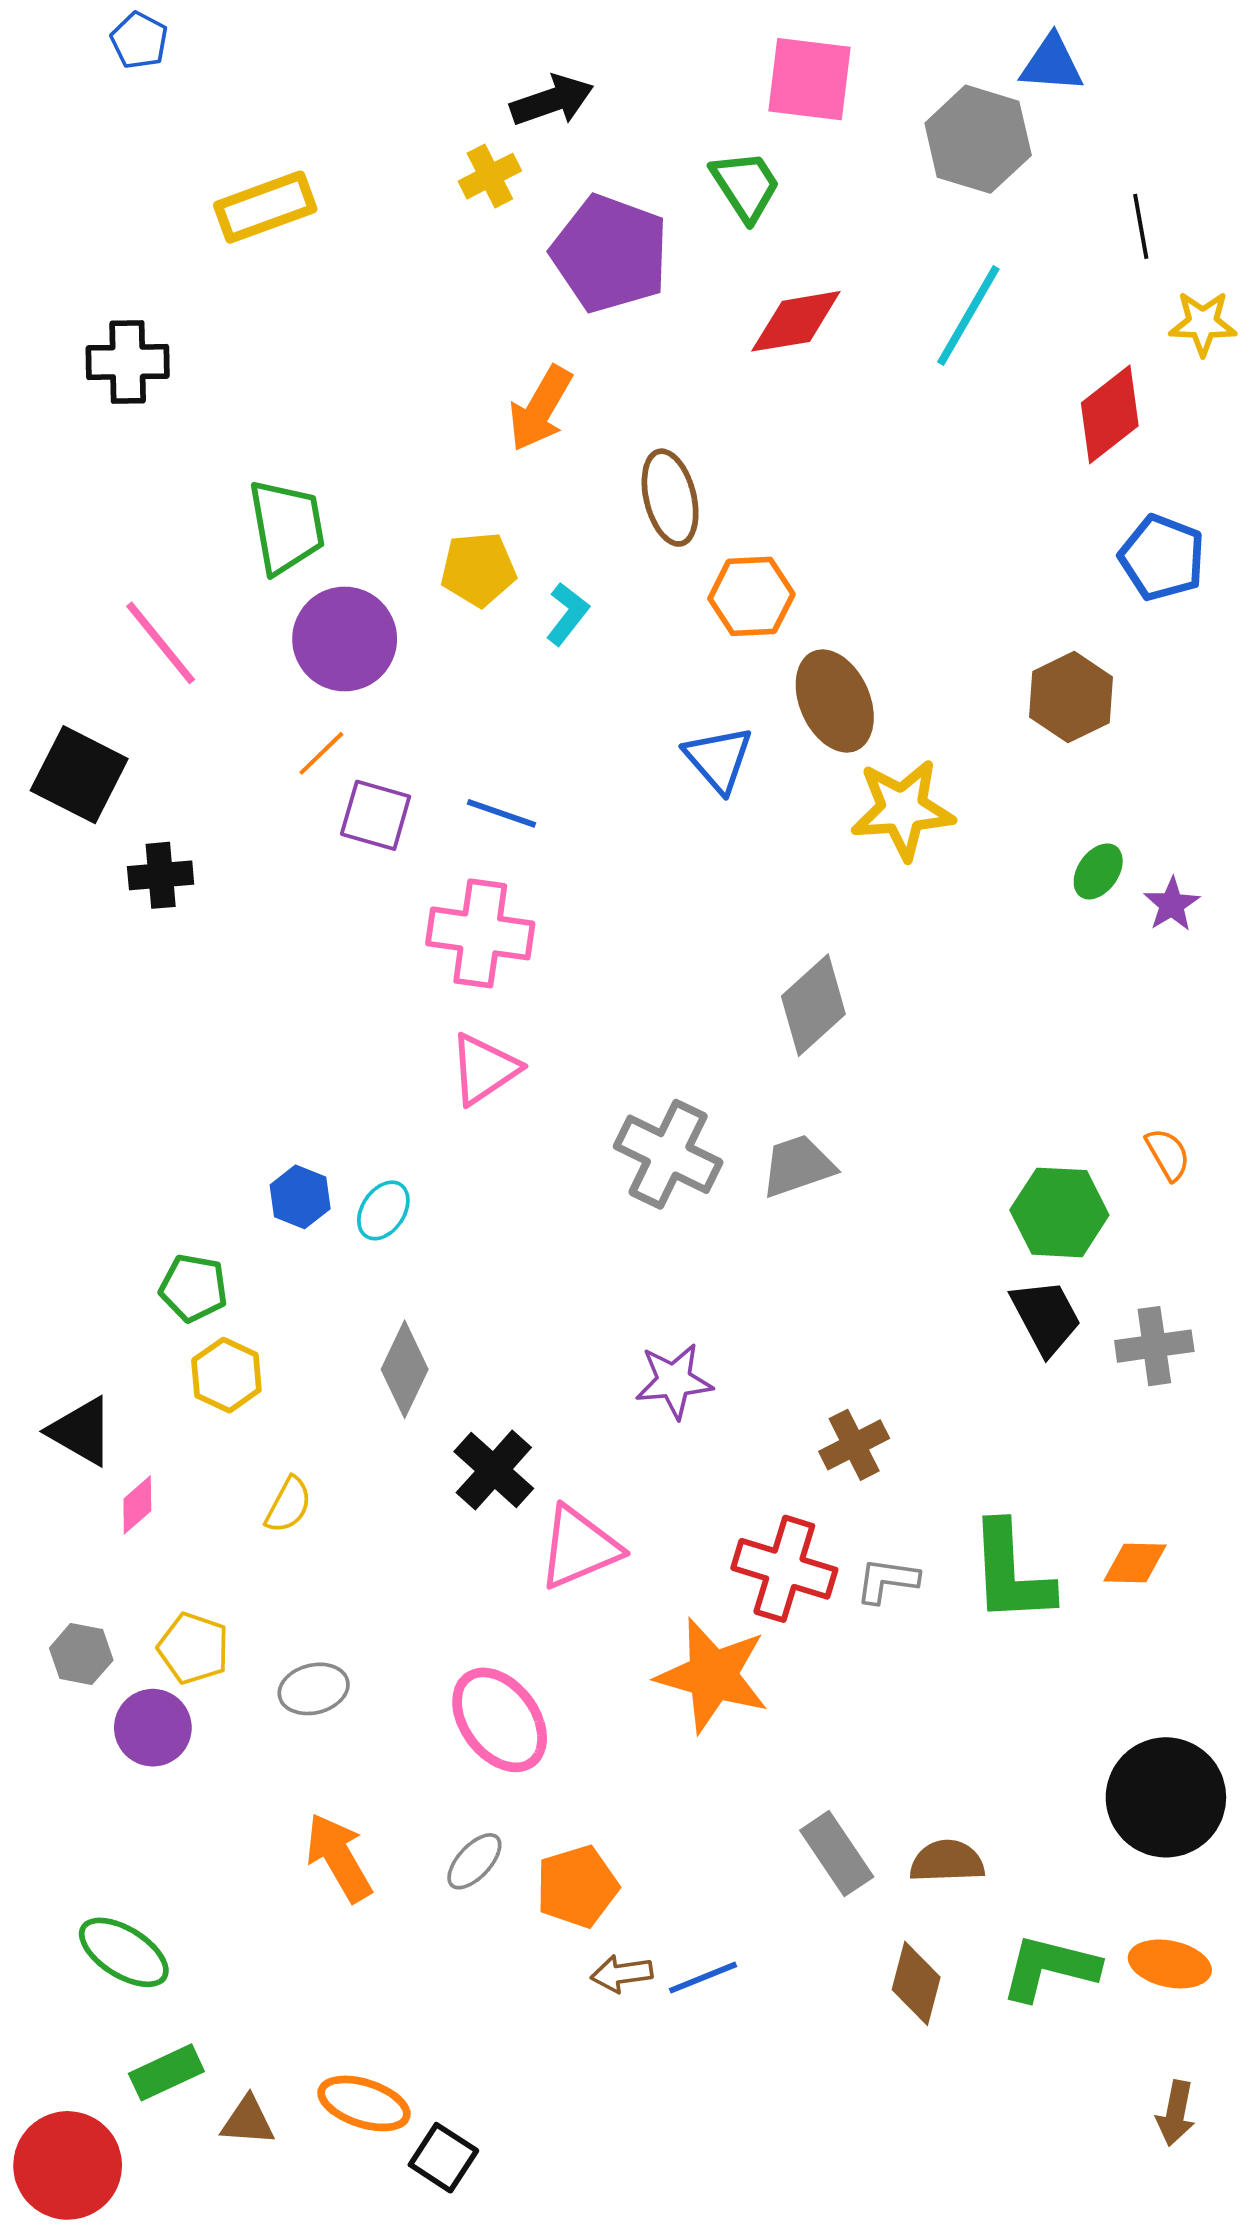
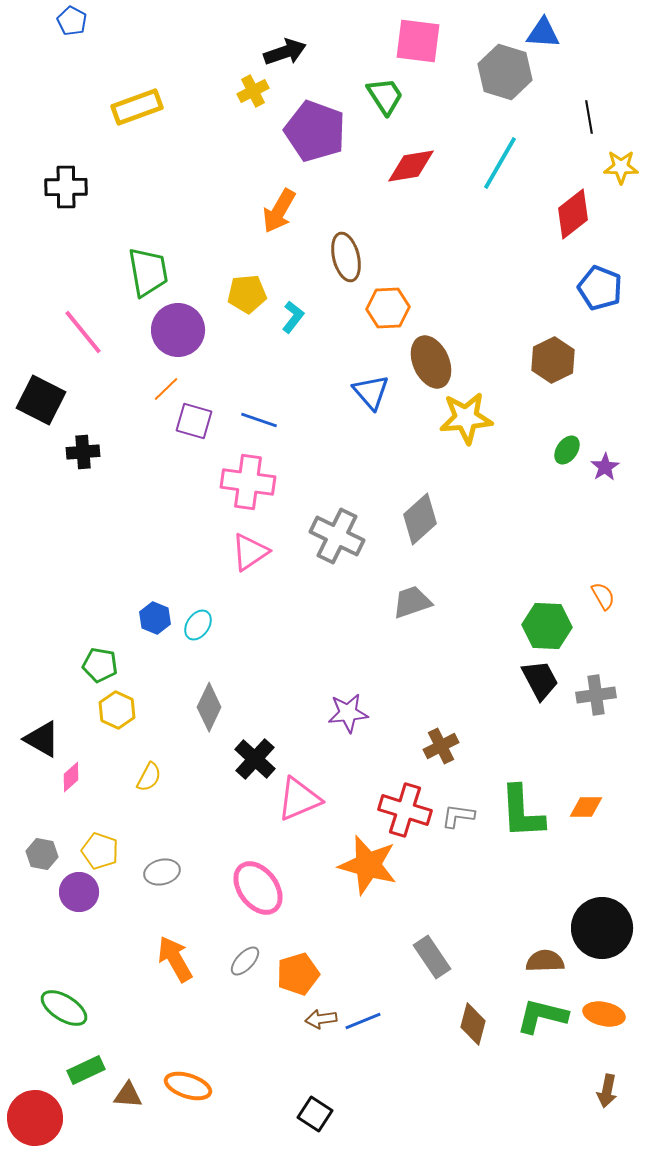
gray cross: (668, 1154) -> (337, 536), moved
brown semicircle: (947, 1861) -> (545, 961), moved
black square: (443, 2158) -> (315, 1114), moved

